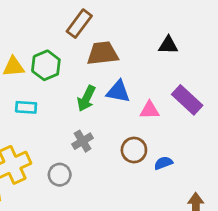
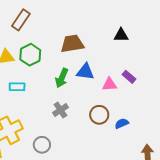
brown rectangle: (79, 24) -> (21, 20), moved
purple rectangle: (187, 100) -> (129, 77), moved, size x0.6
gray circle: (60, 175) -> (42, 145), moved

